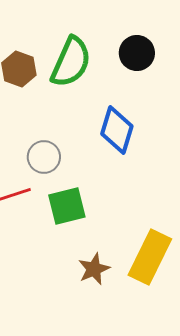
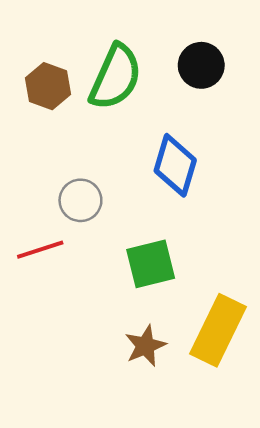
green square: (67, 206) -> (151, 264), moved

